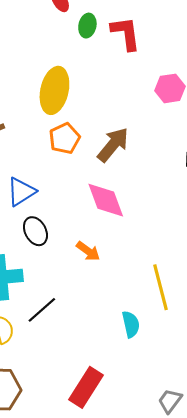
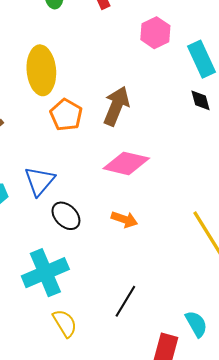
pink diamond: (106, 200) -> (126, 163), turned -39
black line: (42, 310) -> (125, 301), moved
cyan semicircle: (131, 324) -> (196, 324), moved

